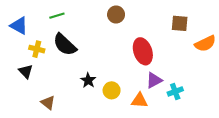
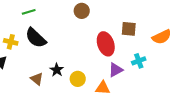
brown square: (180, 23) -> (129, 29), moved
cyan cross: (175, 91) -> (139, 61), moved
brown triangle: (48, 103) -> (37, 79), moved

